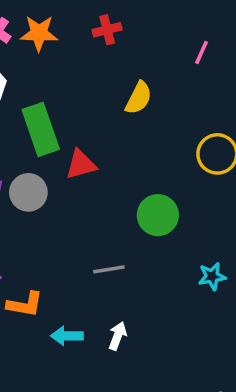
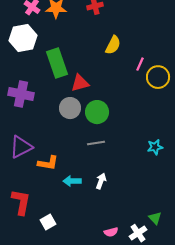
pink line: (202, 52) -> (140, 64), moved
gray circle: (28, 192) -> (70, 108), moved
green circle: (158, 215) -> (97, 112), moved

